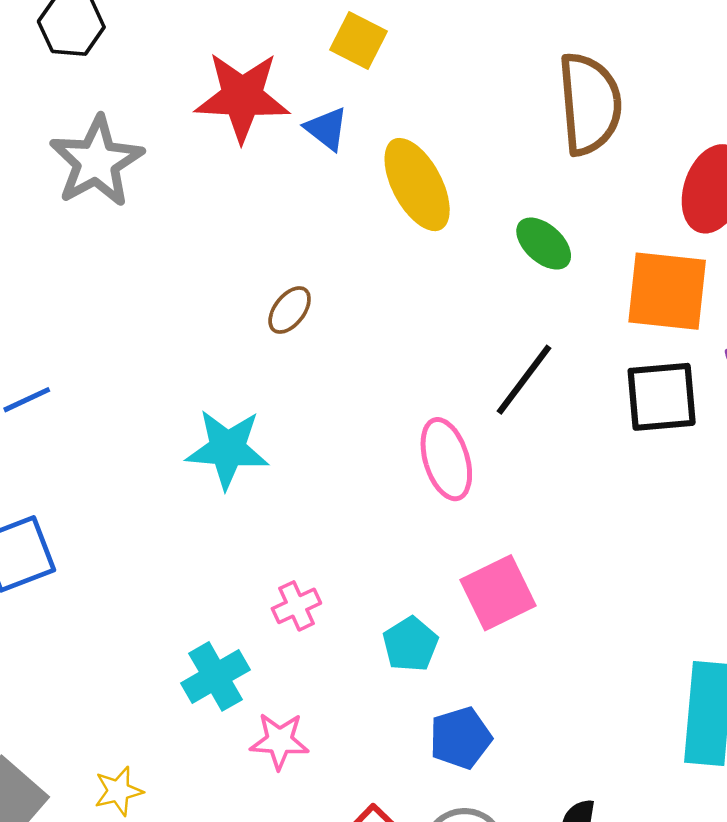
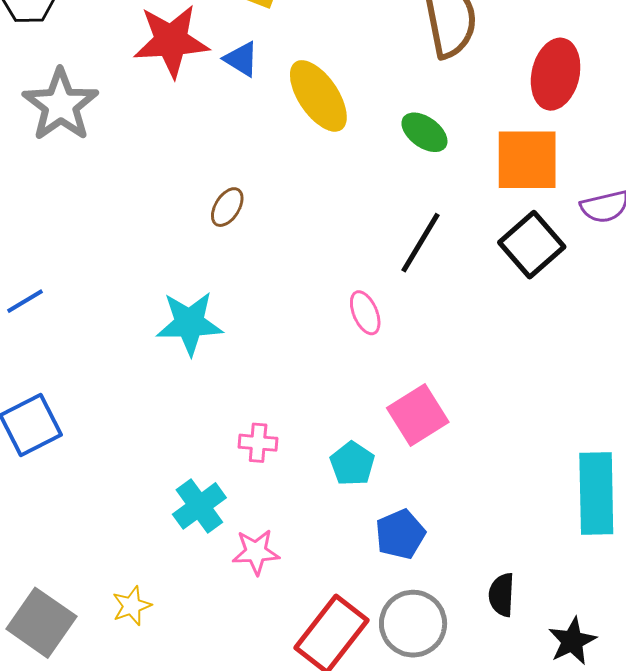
black square: (662, 397) -> (532, 245), turned -30
pink ellipse: (446, 459) -> (365, 313), size x0.7
pink cross: (296, 606) -> (258, 443), turned 36

